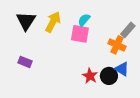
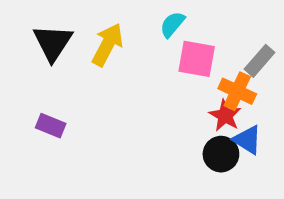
cyan semicircle: (84, 20) -> (172, 24), moved
pink square: (80, 34) -> (197, 59), moved
red star: (90, 76) -> (225, 116), moved

